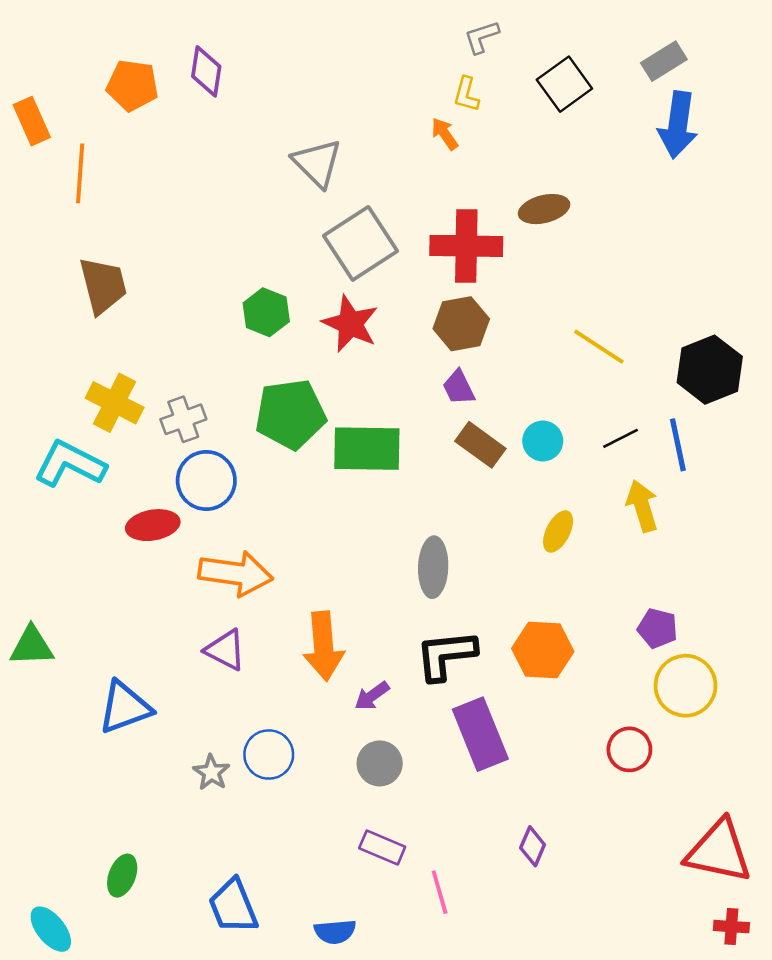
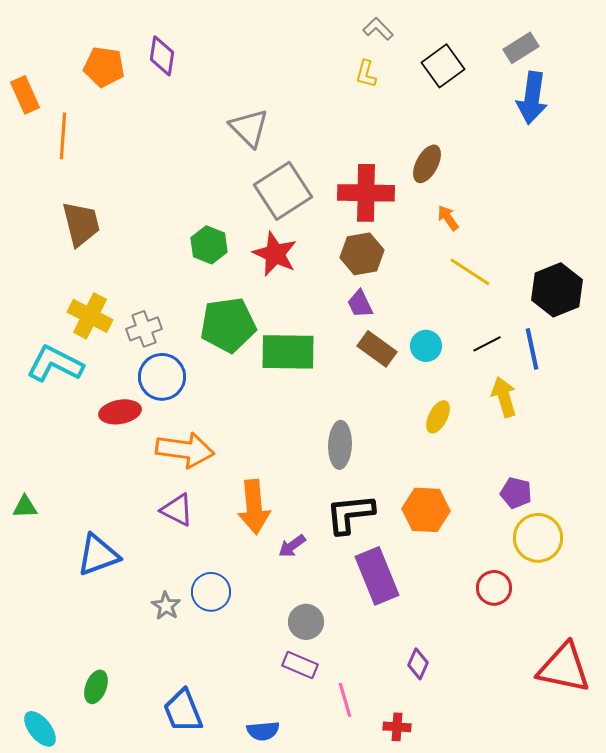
gray L-shape: (482, 37) -> (378, 29), turned 64
orange arrow: (445, 134) -> (448, 218), moved
brown ellipse: (544, 209) -> (427, 164), turned -48
green triangle: (32, 646) -> (25, 507), size x0.7
gray circle: (380, 763) -> (306, 622), moved
red cross: (731, 927) -> (397, 727), moved

